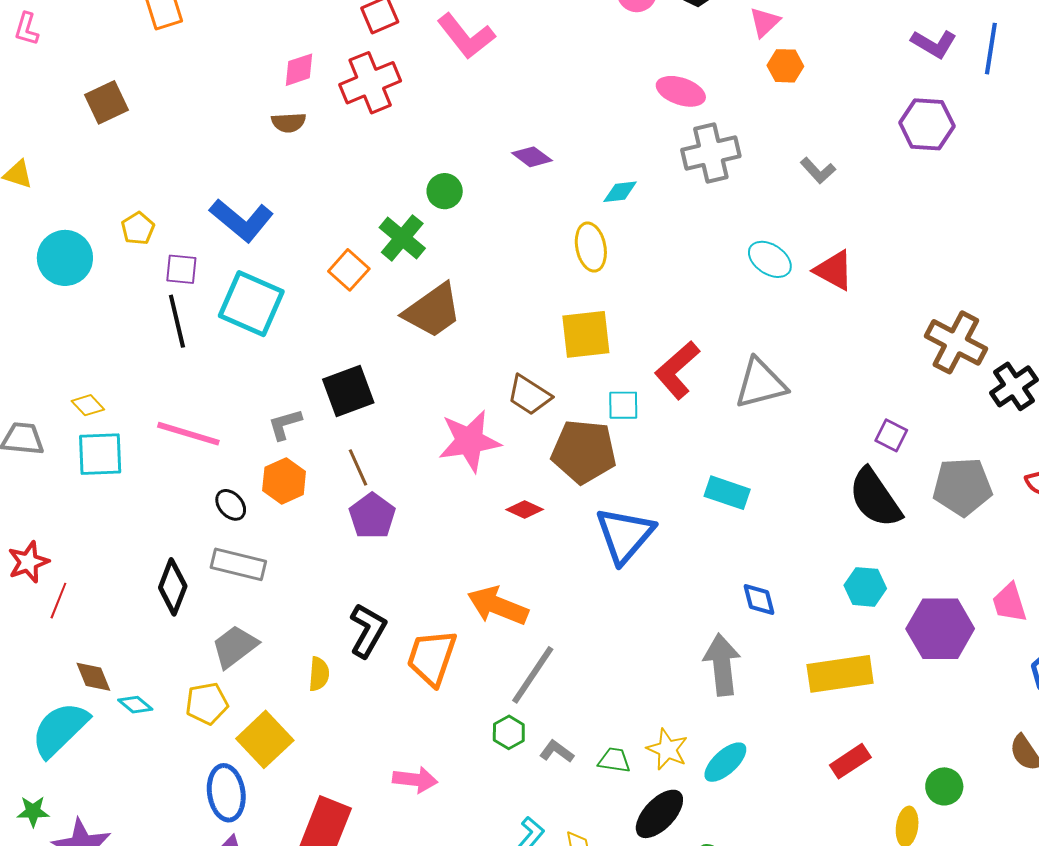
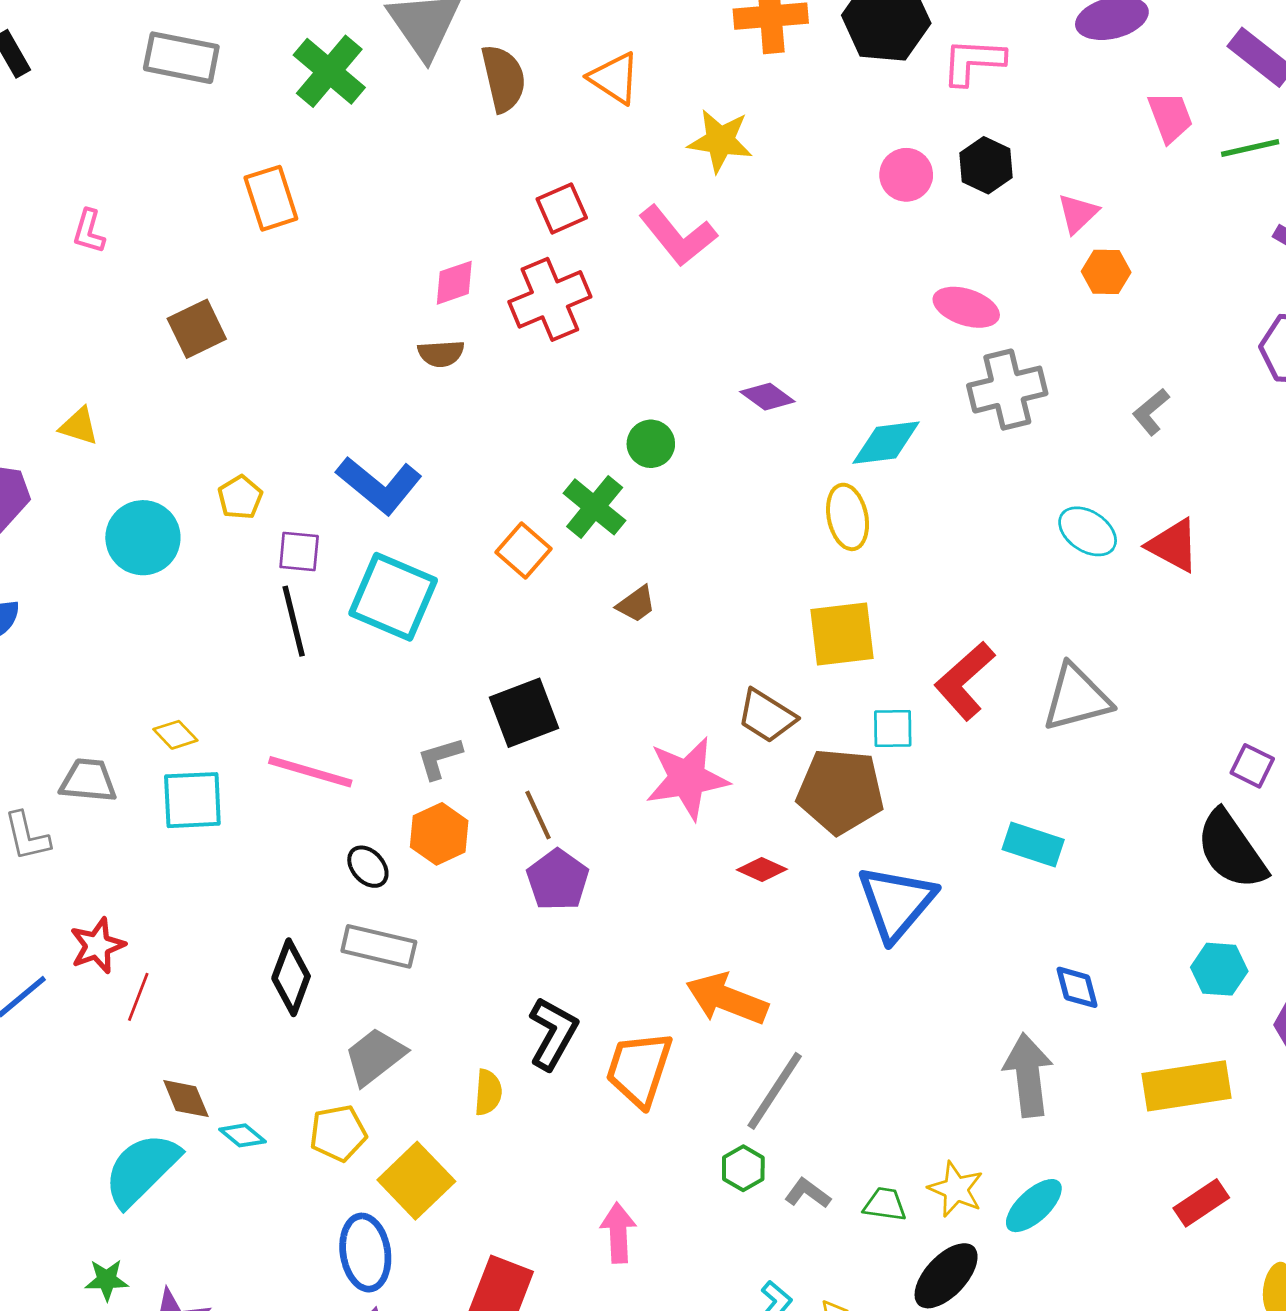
gray L-shape: (818, 171) -> (1151, 412), turned 93
cyan diamond: (620, 192) -> (886, 443), size x1.5
brown trapezoid: (433, 311) -> (636, 604), size x0.5
pink arrow: (415, 780) -> (618, 1233), turned -99

